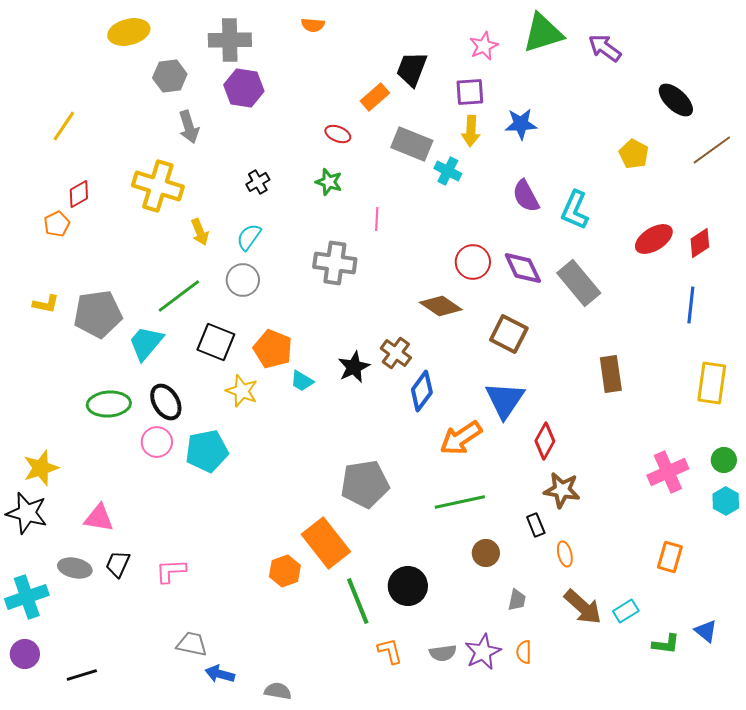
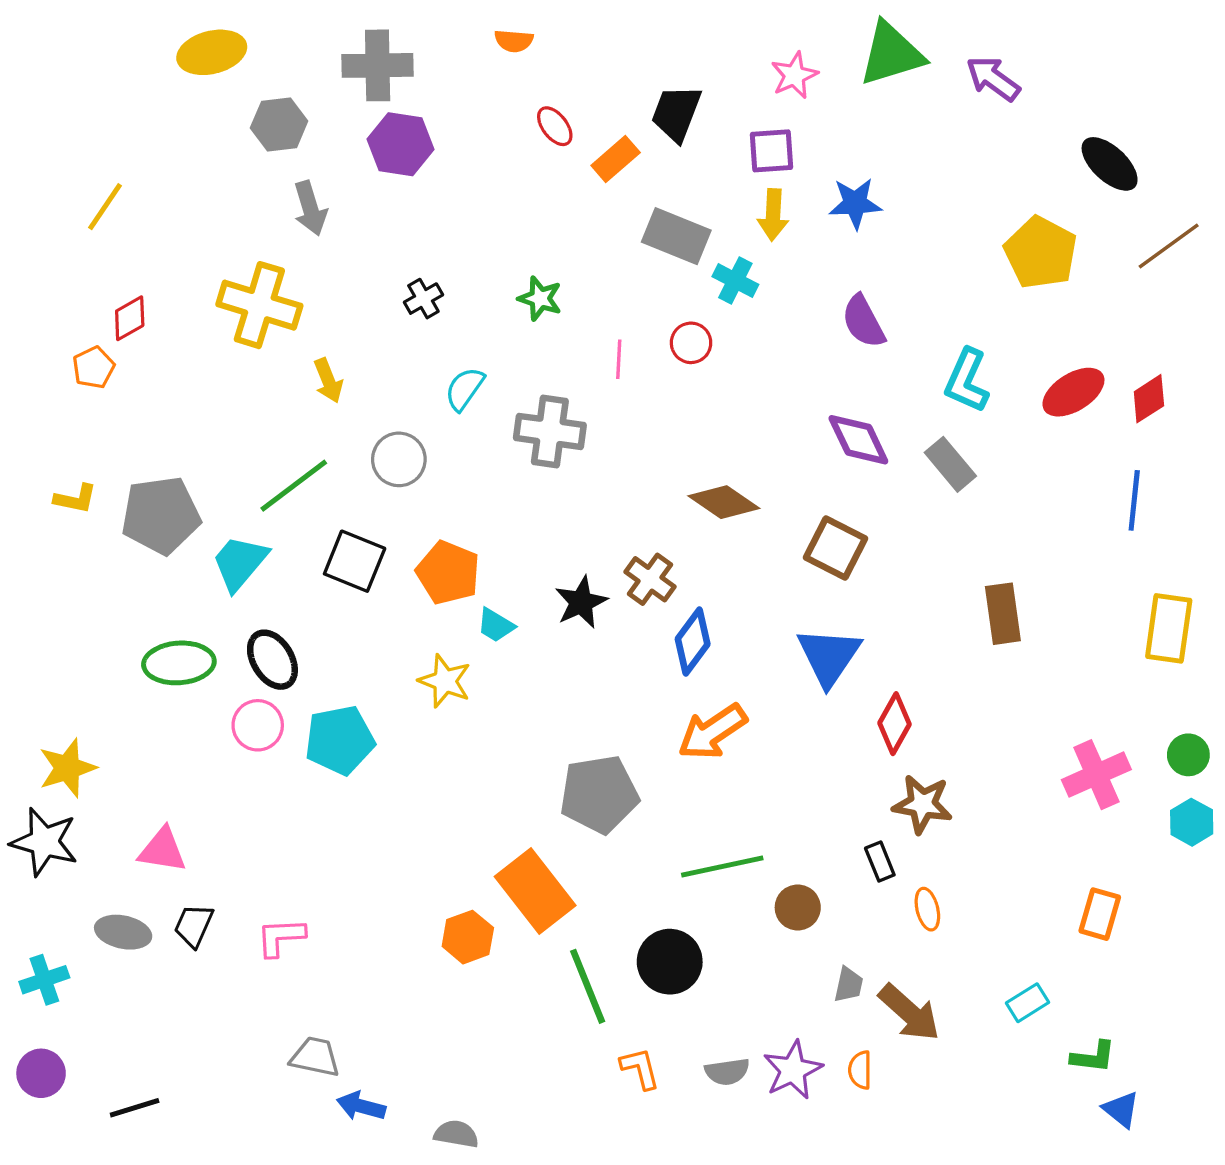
red ellipse: (338, 134) -> (555, 126), moved, turned 30
yellow pentagon: (634, 154) -> (1041, 253), size x1.5
cyan L-shape: (575, 210) -> (967, 381), moved
cyan semicircle: (249, 237) -> (465, 389), moved
red circle: (473, 262) -> (691, 343), moved, size x0.7
gray rectangle: (579, 283) -> (950, 464), size x0.7
yellow star: (242, 391) -> (445, 681), moved
orange arrow: (461, 438) -> (712, 732), moved
green line: (460, 502) -> (722, 866), moved
cyan cross: (27, 597) -> (44, 980), size x0.7
brown arrow: (583, 607) -> (909, 1013), moved
blue triangle: (706, 631) -> (1121, 1109), moved

